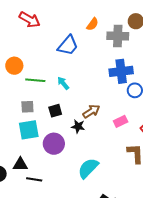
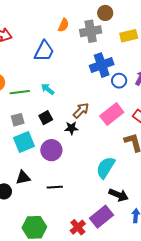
pink rectangle: (121, 121) -> (112, 114), size x1.6
cyan semicircle: (88, 168) -> (105, 168), moved
black line: (34, 179) -> (55, 187), moved

